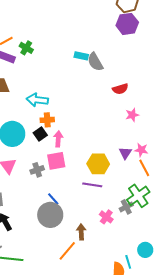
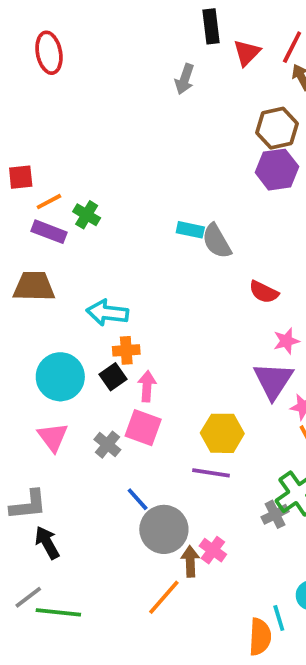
red semicircle: (120, 89) -> (264, 292), turned 42
purple triangle: (125, 153) -> (273, 381), moved, size x1.6
pink square: (56, 161) -> (143, 428), turned 30
gray cross: (37, 170) -> (107, 445), turned -32
gray circle: (50, 215) -> (164, 529), moved
pink cross: (106, 217) -> (213, 550), moved

